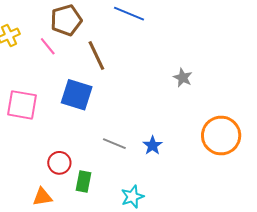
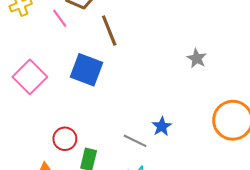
pink square: (22, 105) -> (30, 77), turned 32
gray line: (114, 144) -> (135, 141), moved

